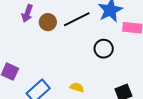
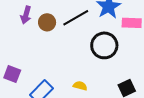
black circle: (104, 49) -> (104, 45), size x1.4

